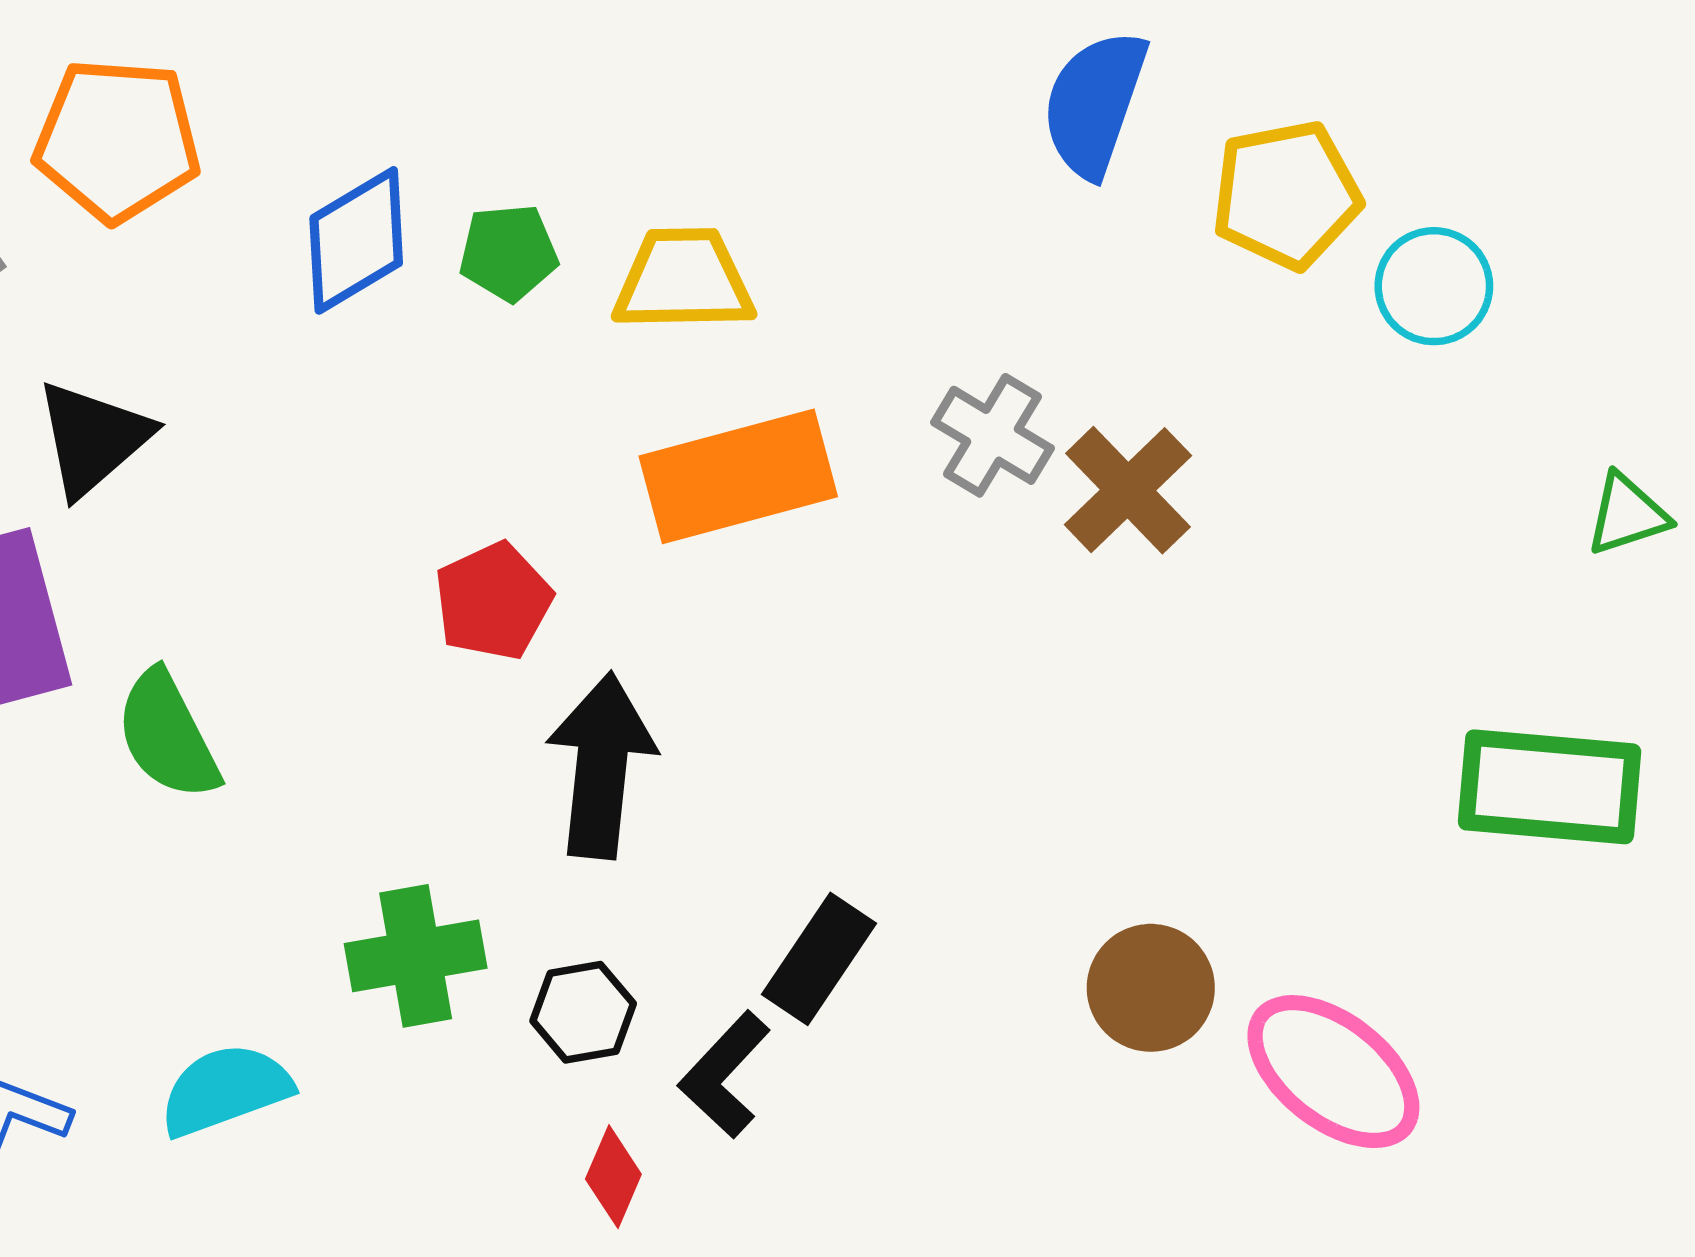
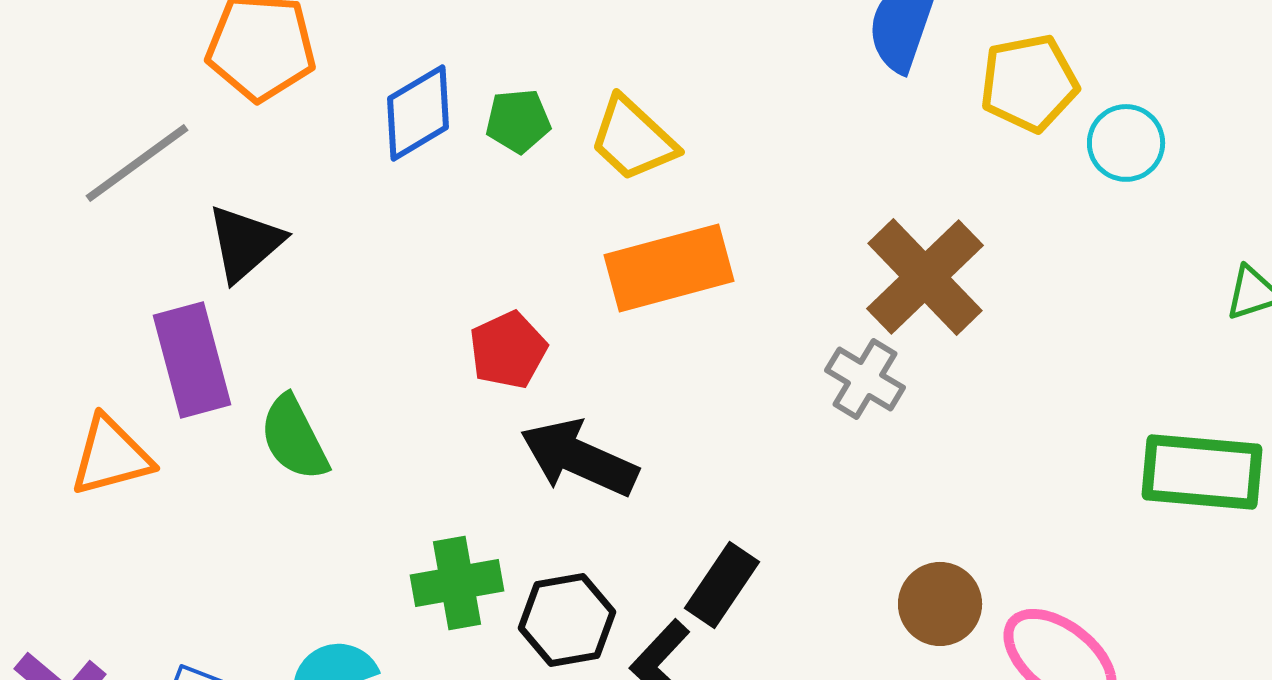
yellow trapezoid: (683, 280) -> (633, 139), turned -136
gray cross: (992, 435) -> (865, 379), moved
brown cross: (1128, 490) -> (925, 277), size x1.4
black arrow: (601, 766) -> (579, 458), turned -72
black hexagon: (583, 1012) -> (567, 620), size x1.4

